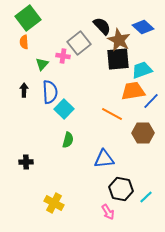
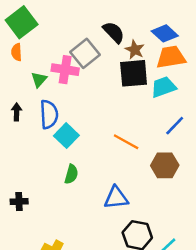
brown star: (119, 40) -> (135, 50), size x0.7
pink cross: (63, 56) -> (65, 70), size x1.5
orange trapezoid: (133, 91) -> (171, 57), moved

